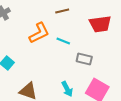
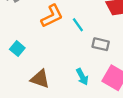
cyan line: (63, 41) -> (78, 25), turned 32

